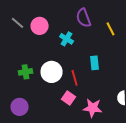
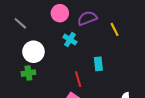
purple semicircle: (84, 18) -> (87, 18), turned 90
pink circle: (40, 26) -> (60, 13), moved
white circle: (52, 72) -> (33, 52), moved

